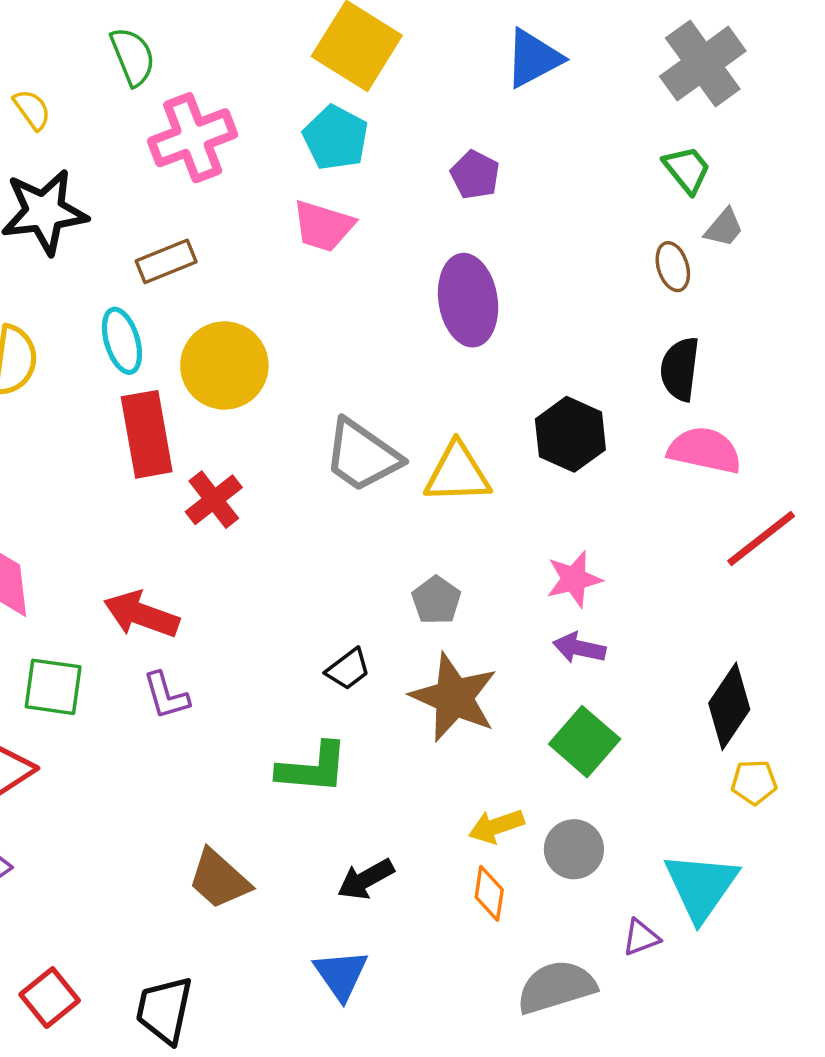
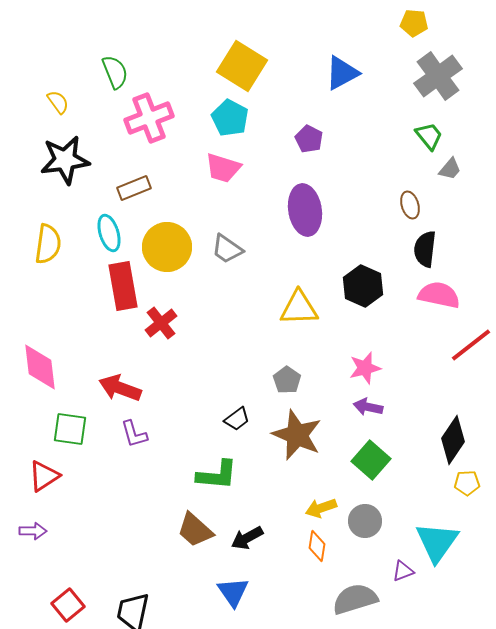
brown ellipse: (673, 267) -> (410, 205), moved
gray trapezoid: (362, 456) -> (227, 249), moved, size x0.7
brown trapezoid: (219, 879) -> (195, 530), moved

